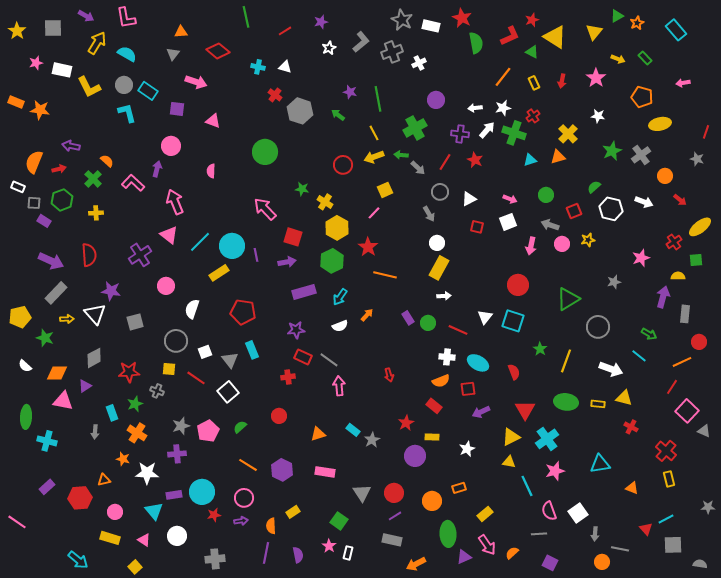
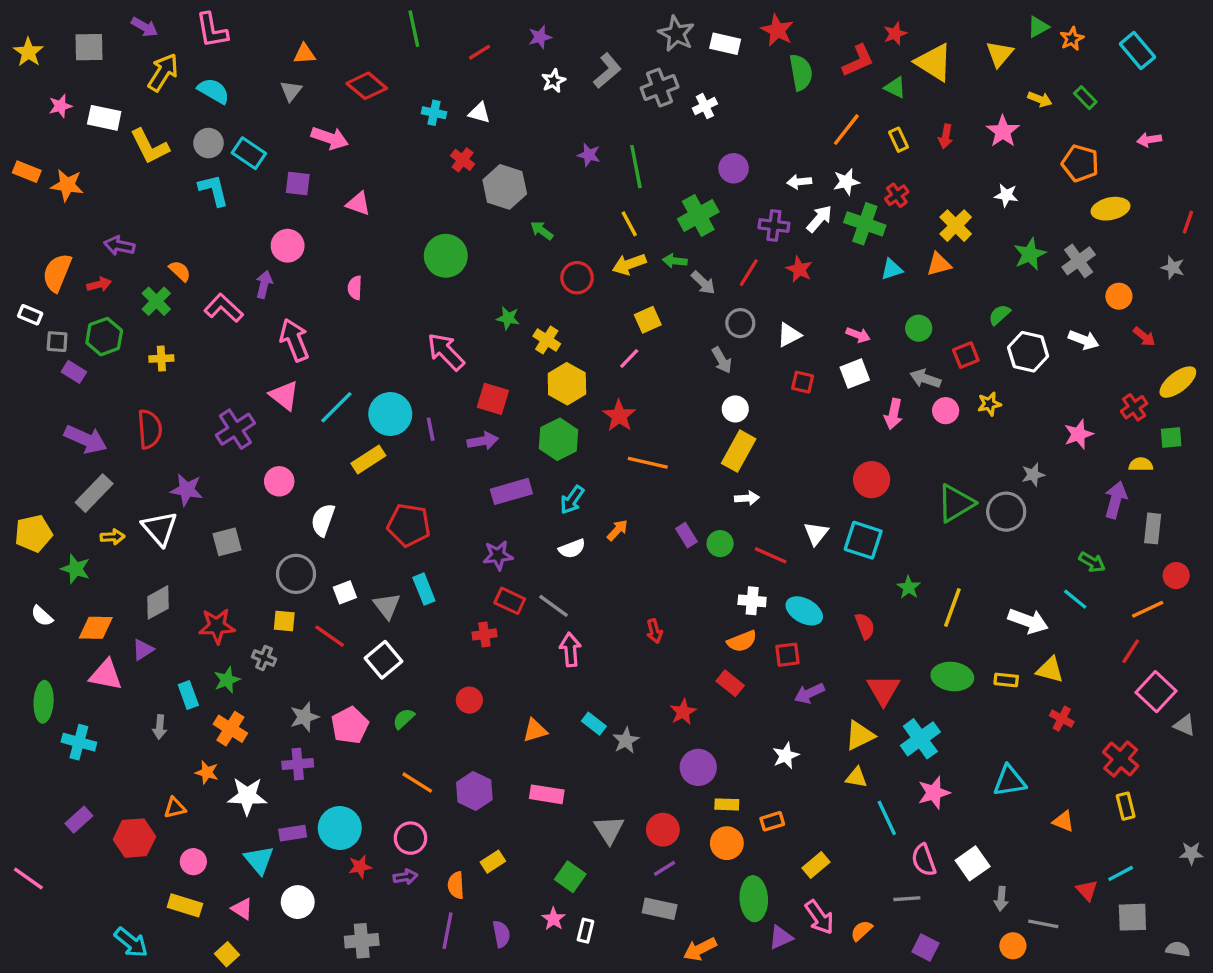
green arrow: (338, 115) -> (542, 231), moved
gray circle: (598, 327) -> (1006, 512), moved
yellow rectangle: (432, 437) -> (727, 804), moved

